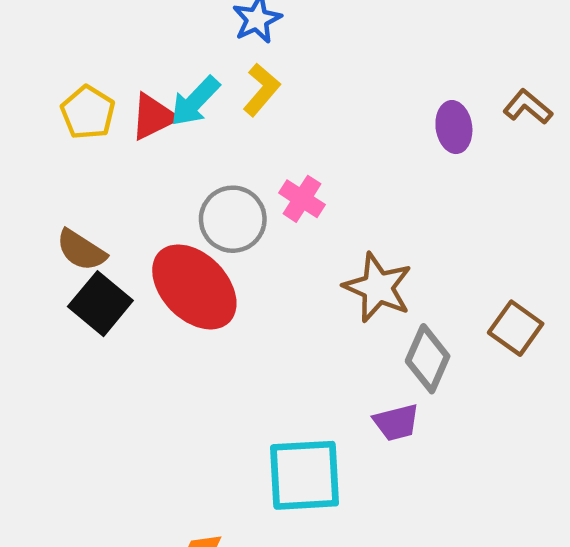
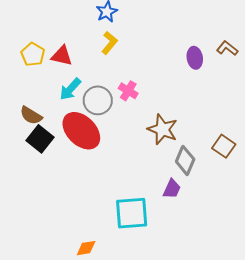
cyan arrow: (195, 101) -> (70, 89), moved
red triangle: (153, 117) -> (62, 56), turned 40
purple trapezoid: (396, 422) -> (172, 189), turned -50

